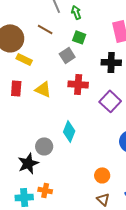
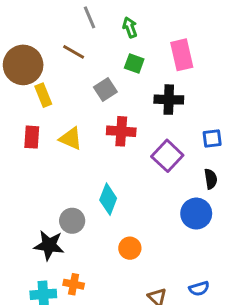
green arrow: (76, 12) -> (130, 27), moved
green square: (79, 37) -> (134, 63), moved
yellow rectangle: (24, 59) -> (43, 95), turned 42
black star: (28, 163) -> (49, 245), turned 30
orange circle: (102, 175) -> (130, 248), moved

